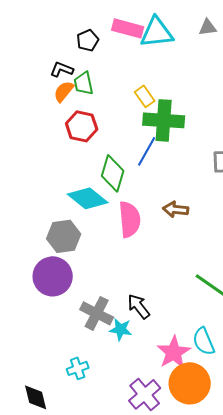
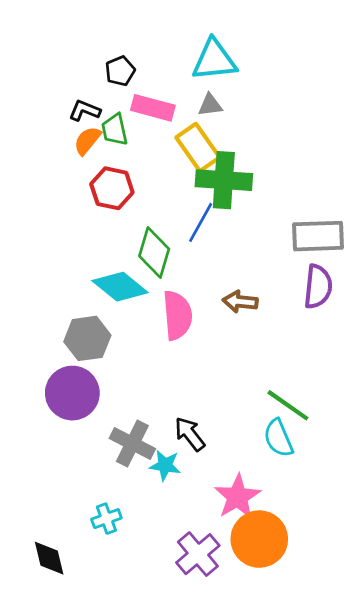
gray triangle: (208, 27) -> (210, 105), moved
pink rectangle: (128, 28) -> (153, 108), moved
yellow rectangle: (145, 96) -> (198, 147), size x1.6
cyan semicircle: (204, 341) -> (278, 438), moved

